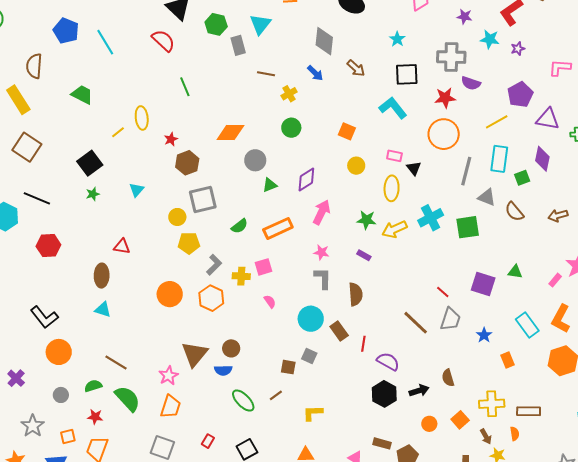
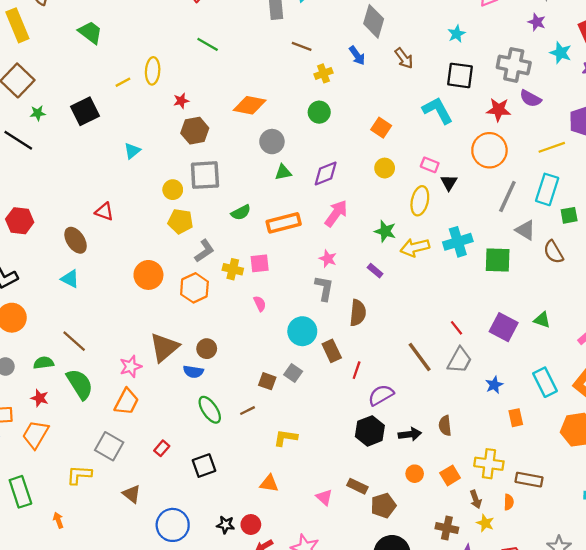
green line: (185, 87) -> (208, 44), turned -48
green star: (93, 194) -> (38, 113), moved
red hexagon: (48, 245) -> (20, 221), moved
brown ellipse: (102, 276) -> (76, 240), turned -45
purple semicircle: (388, 361) -> (381, 395), turned -70

